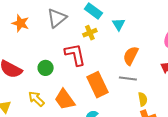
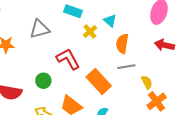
gray triangle: (57, 18) -> (40, 29), turned 40
cyan triangle: (119, 24) -> (110, 21), moved
yellow cross: (90, 33) -> (90, 31), moved

